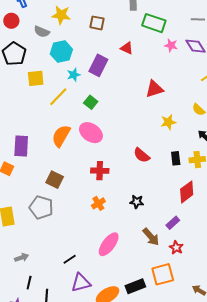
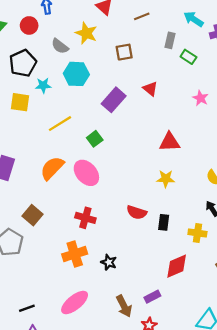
brown square: (97, 23) -> (124, 52), turned -35
green rectangle: (154, 23) -> (188, 57), moved, size x0.6
cyan star: (74, 75) -> (43, 85), moved
yellow square: (36, 78) -> (20, 102), moved
yellow star: (168, 122) -> (166, 179), moved
red semicircle: (142, 155) -> (137, 212), turned -36
black rectangle: (176, 158) -> (164, 222), moved
black star: (137, 202) -> (109, 262), moved
orange cross: (98, 203) -> (75, 254), size x1.5

